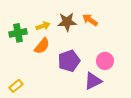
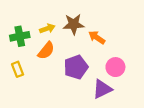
orange arrow: (90, 20) -> (97, 37), moved
yellow rectangle: (16, 86) -> (18, 69), moved, turned -72

